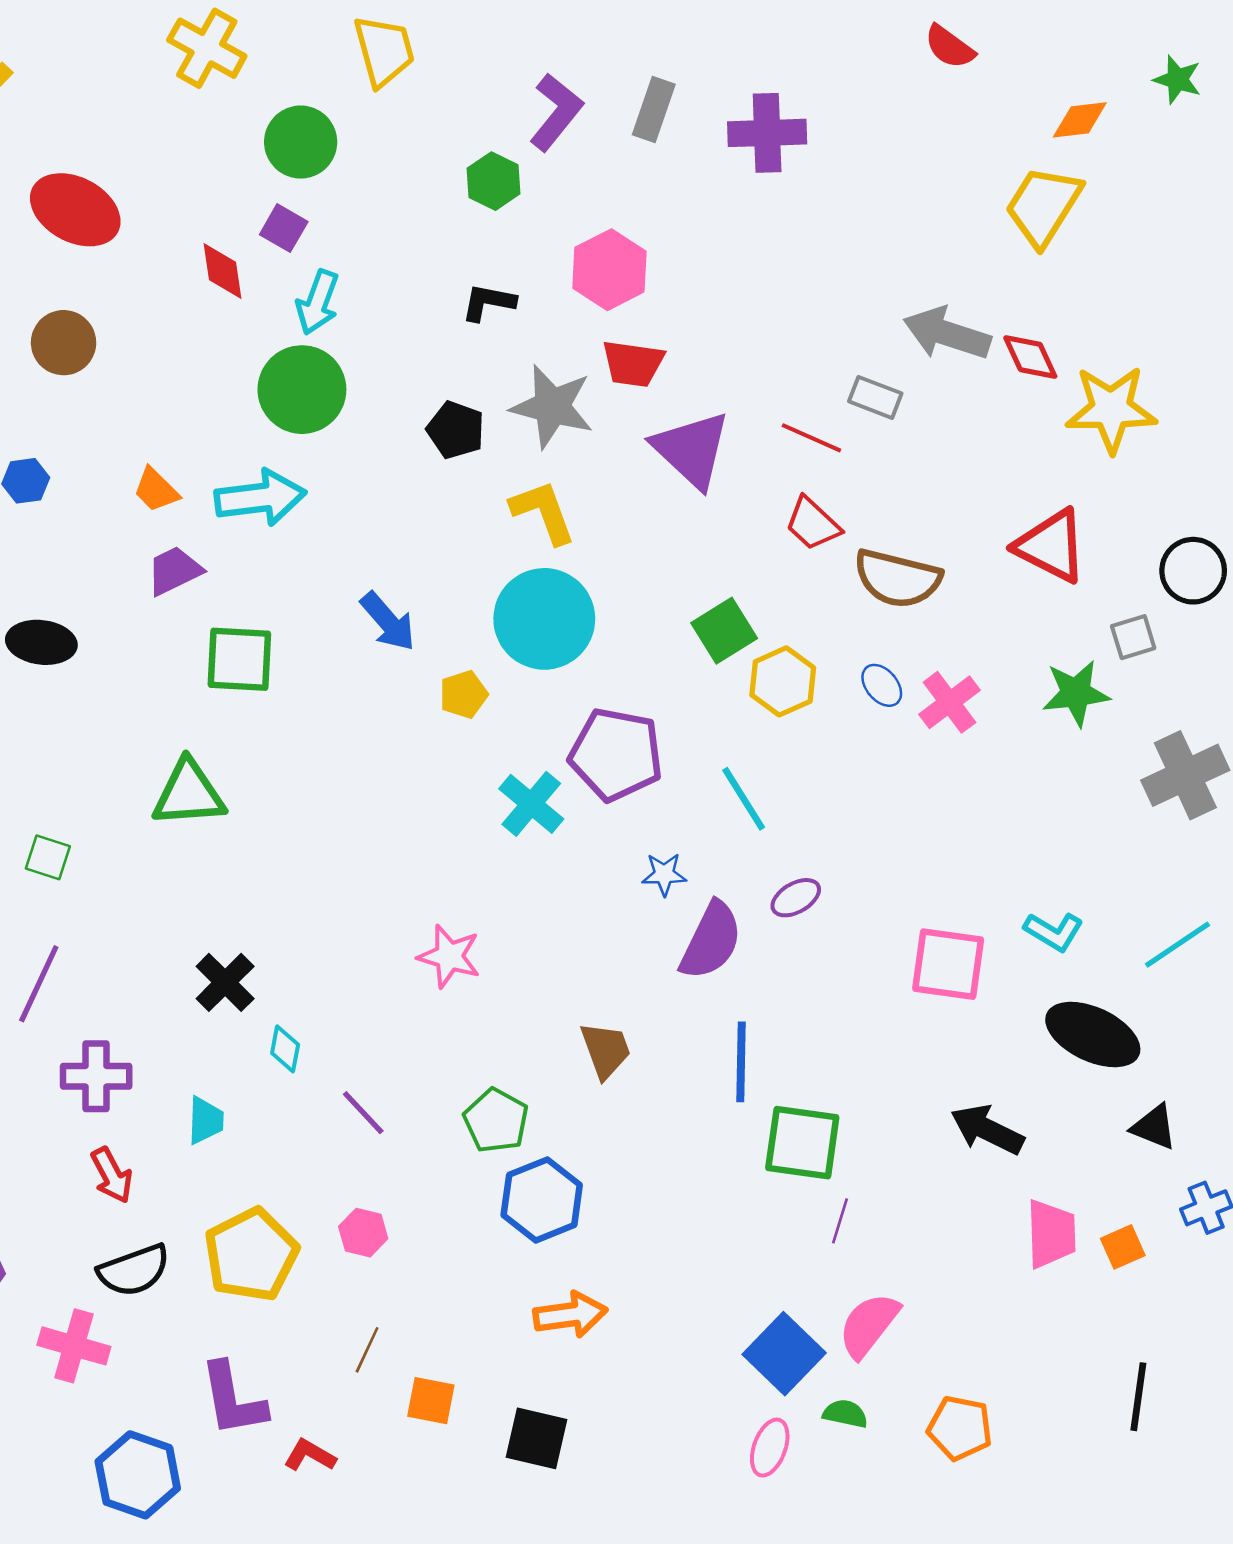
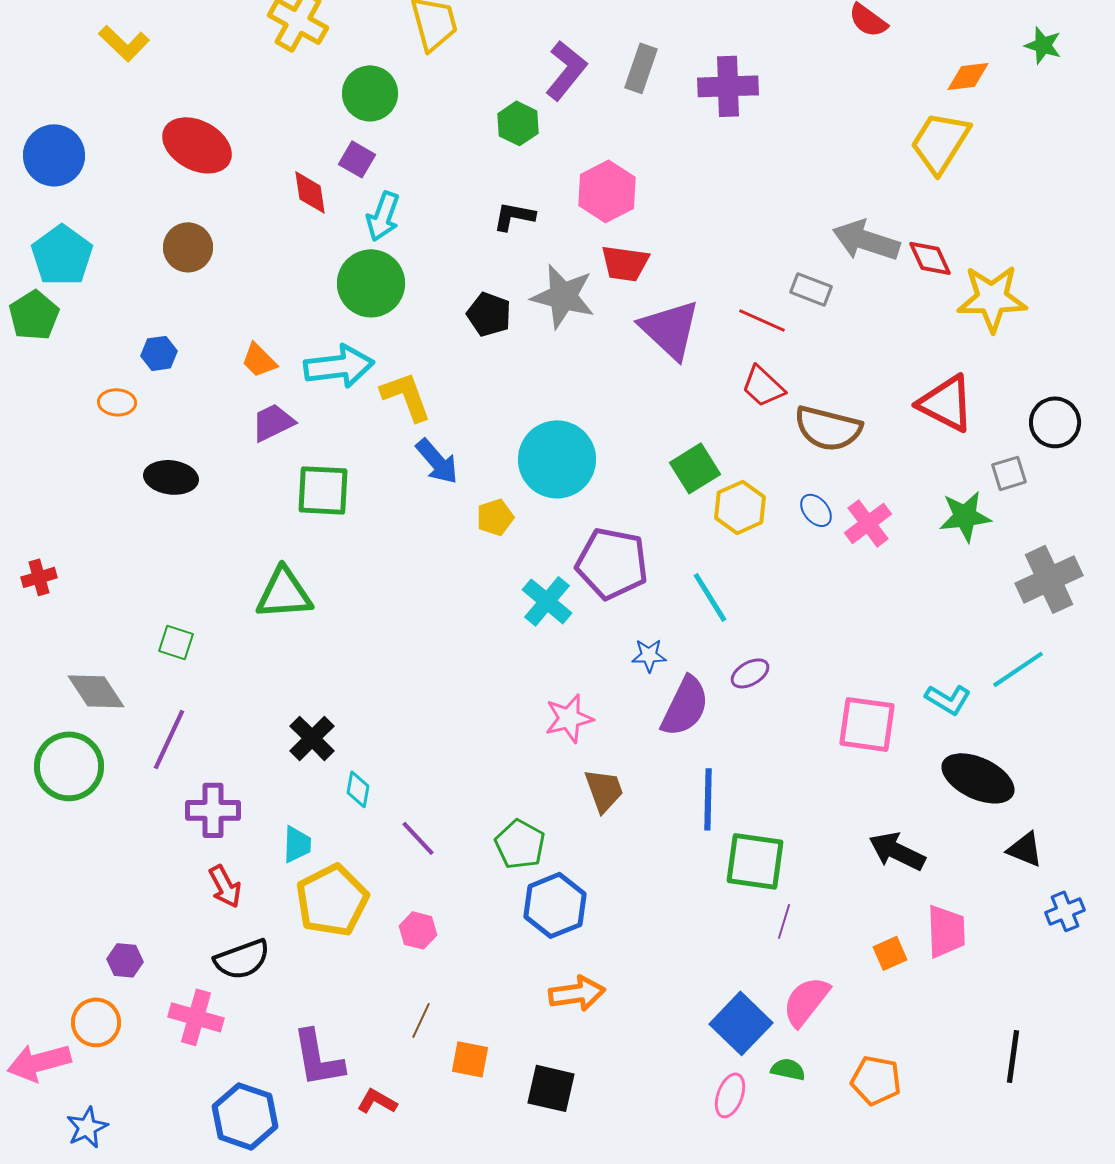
yellow L-shape: (543, 512) -> (406, 396), moved
cyan line: (1178, 945) -> (1018, 669), moved
pink star: (449, 956) -> (569, 718), moved, turned -30
orange square: (1123, 1247) -> (890, 953), moved
yellow pentagon: (251, 1255) -> (332, 900), moved

